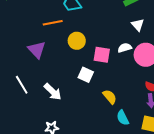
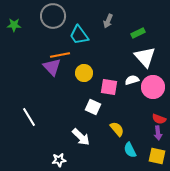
white triangle: (138, 25) -> (145, 57), size x1.6
purple triangle: (37, 50) -> (52, 67), moved
white arrow: (53, 92) -> (81, 137), moved

